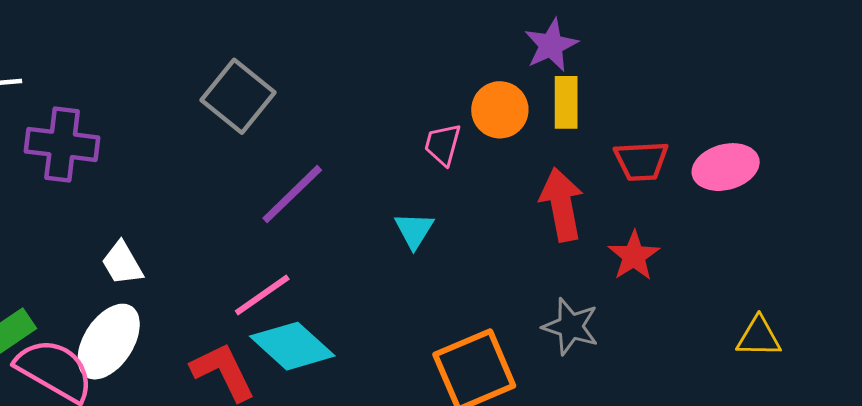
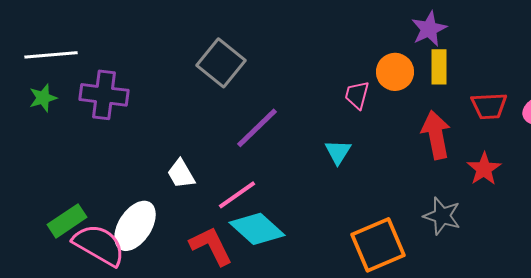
white trapezoid: (122, 263) -> (181, 174), moved

